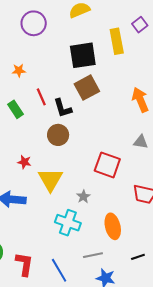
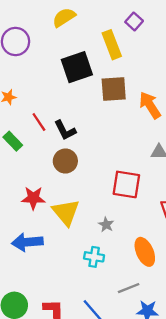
brown square: (87, 88) -> (114, 89), moved, turned 35
red star: (24, 162) -> (33, 198), size x1.5
cyan cross: (68, 223) -> (94, 257), size x0.7

